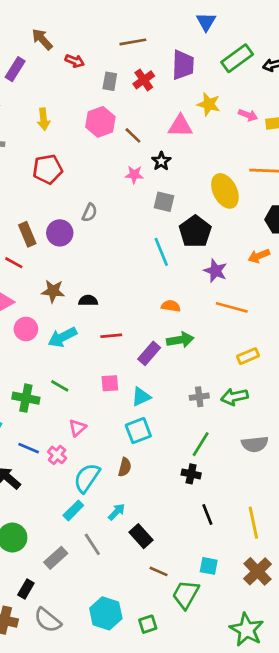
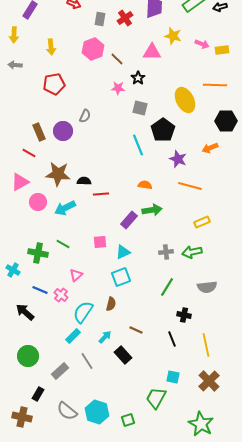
brown star: (53, 291) -> (58, 174), size x1.4
red line: (111, 336) -> (101, 194), moved
black cross: (191, 474) -> (184, 315), moved
brown line: (159, 571) -> (136, 330), moved
gray semicircle: (48, 620) -> (67, 411), moved

